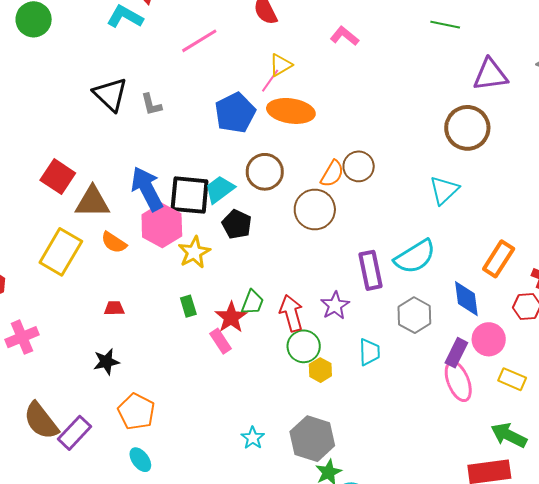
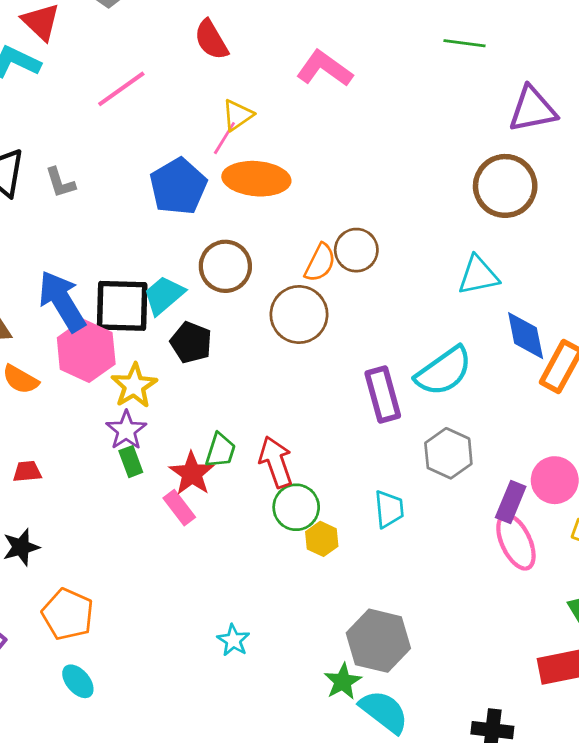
pink L-shape: (344, 36) -> (324, 69), size x1.4
cyan triangle: (444, 190) -> (478, 275), turned 36
blue diamond: (466, 299) -> (526, 336), moved
purple star: (335, 305) -> (126, 430), moved
gray hexagon: (312, 439) -> (378, 641), moved

